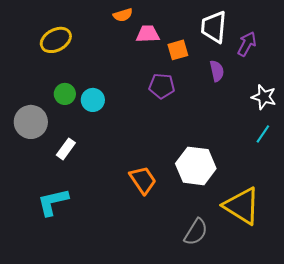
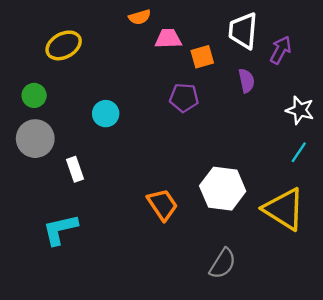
green circle: (65, 94) -> (34, 95), moved
white rectangle: (66, 149) -> (75, 169), turned -55
yellow triangle: (242, 206) -> (284, 209), moved

